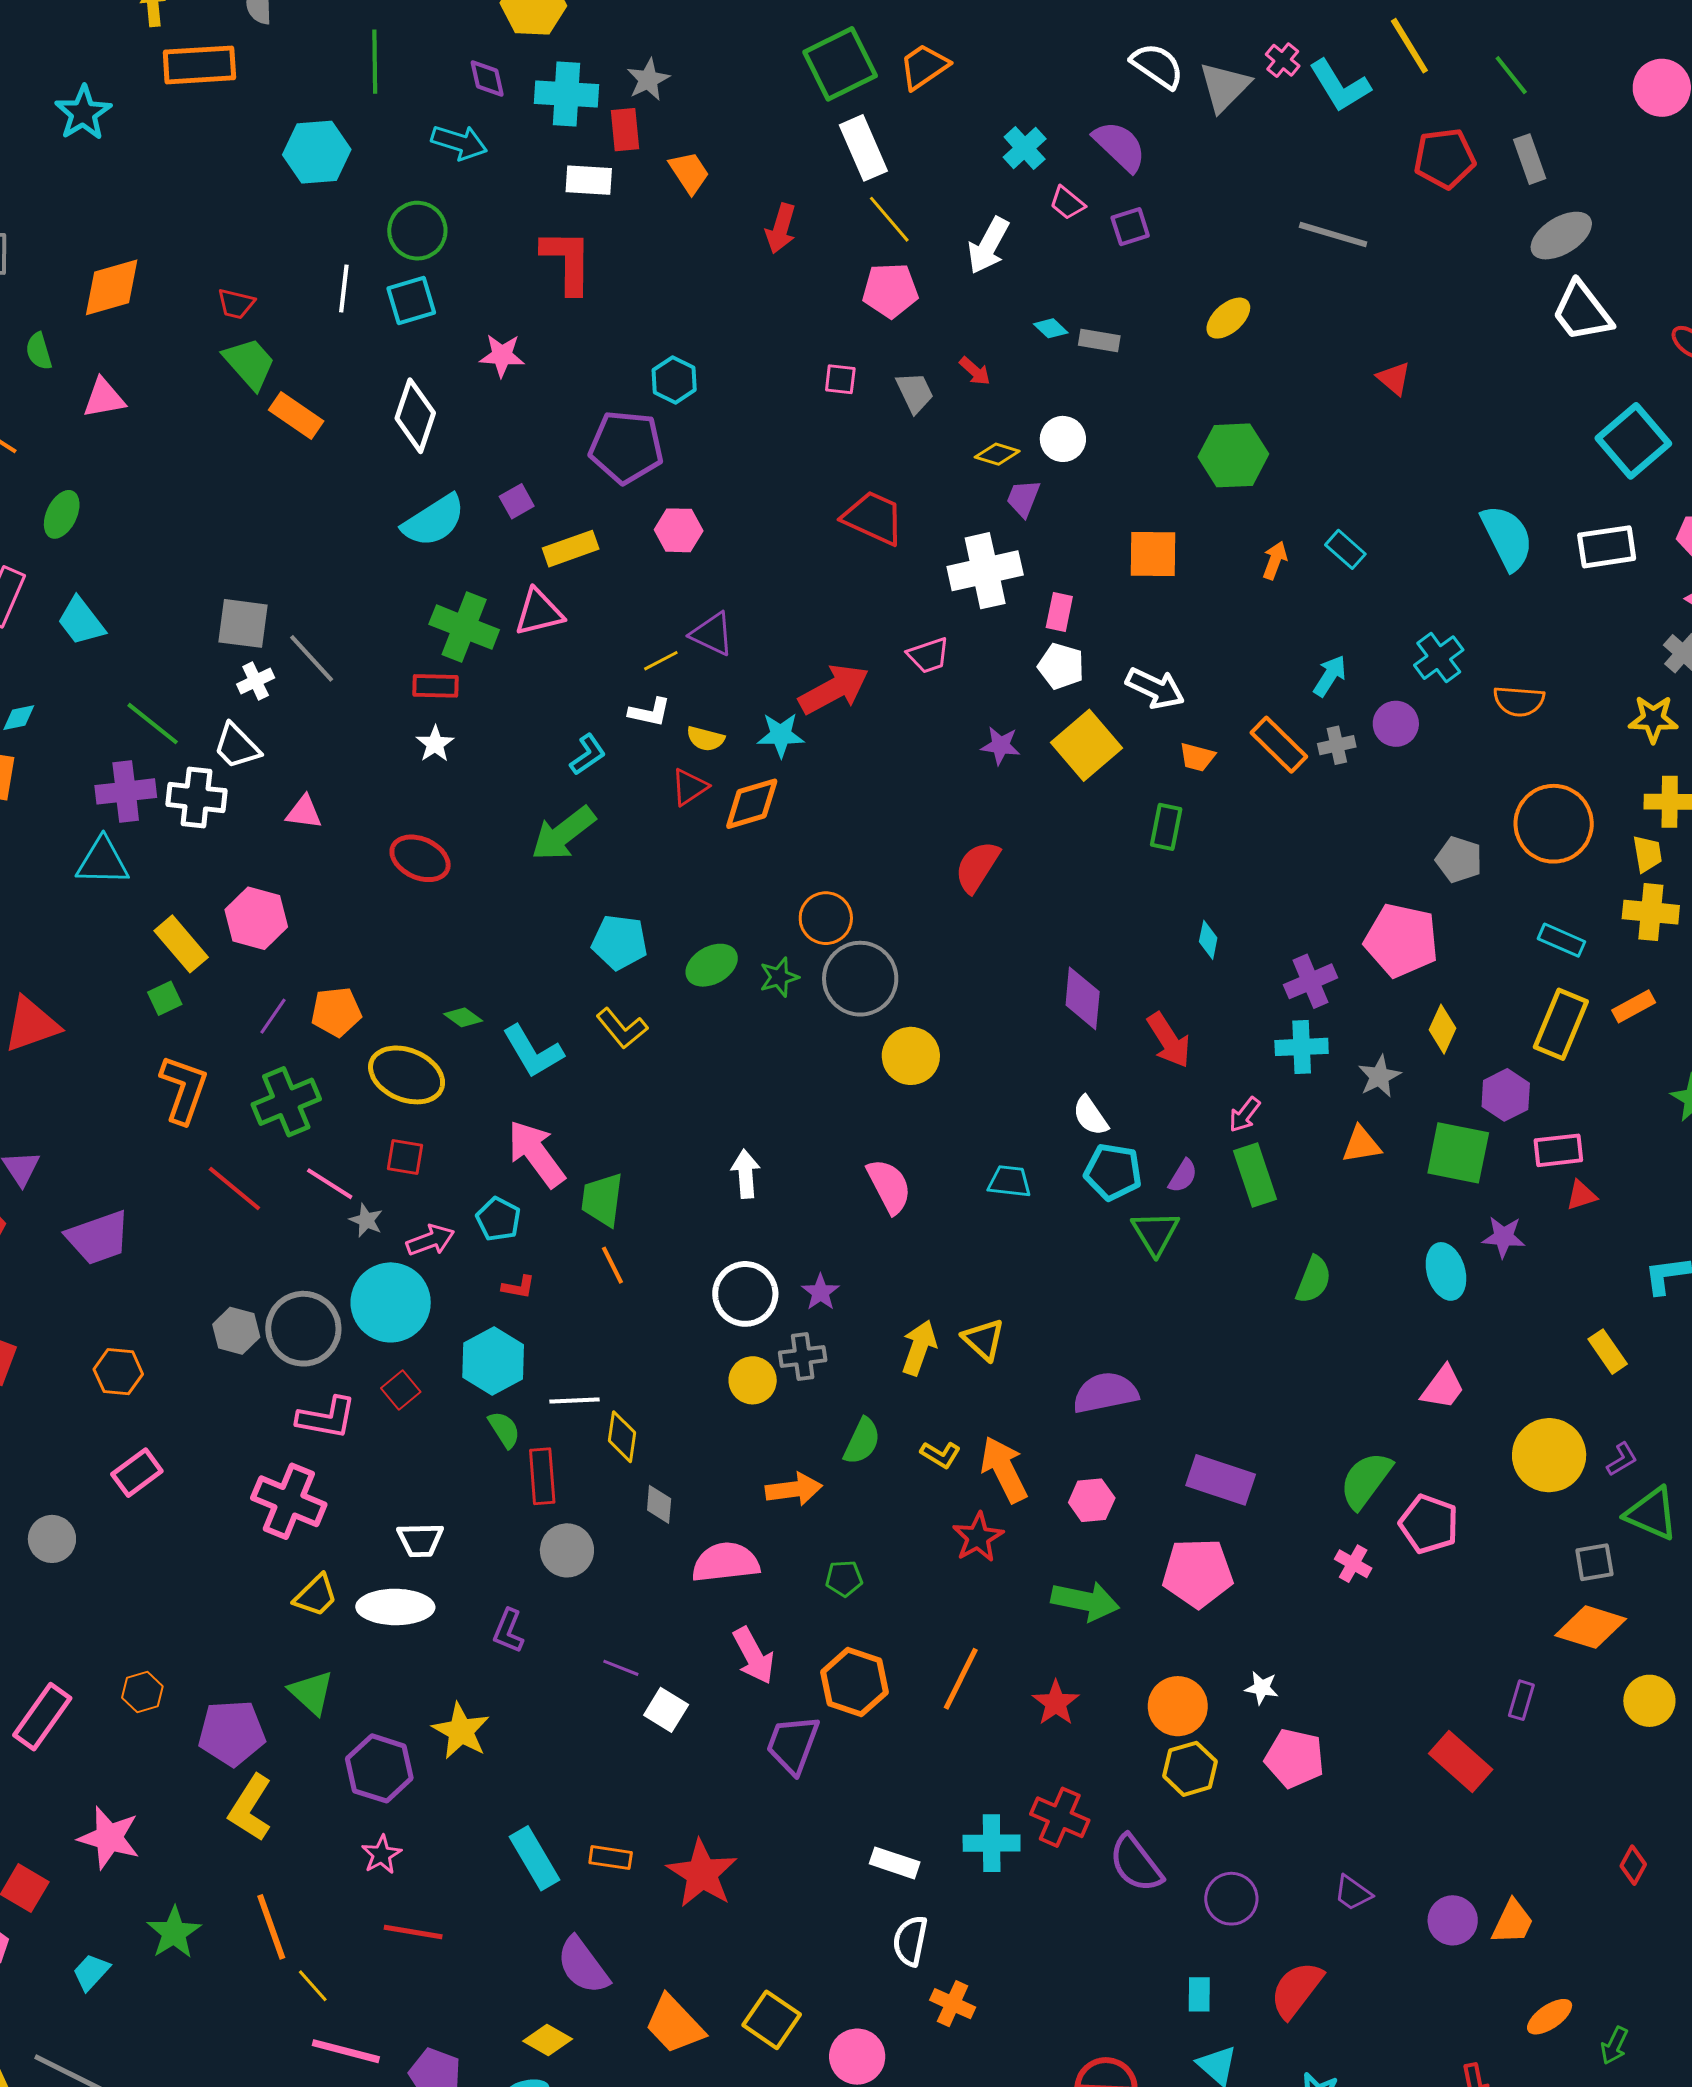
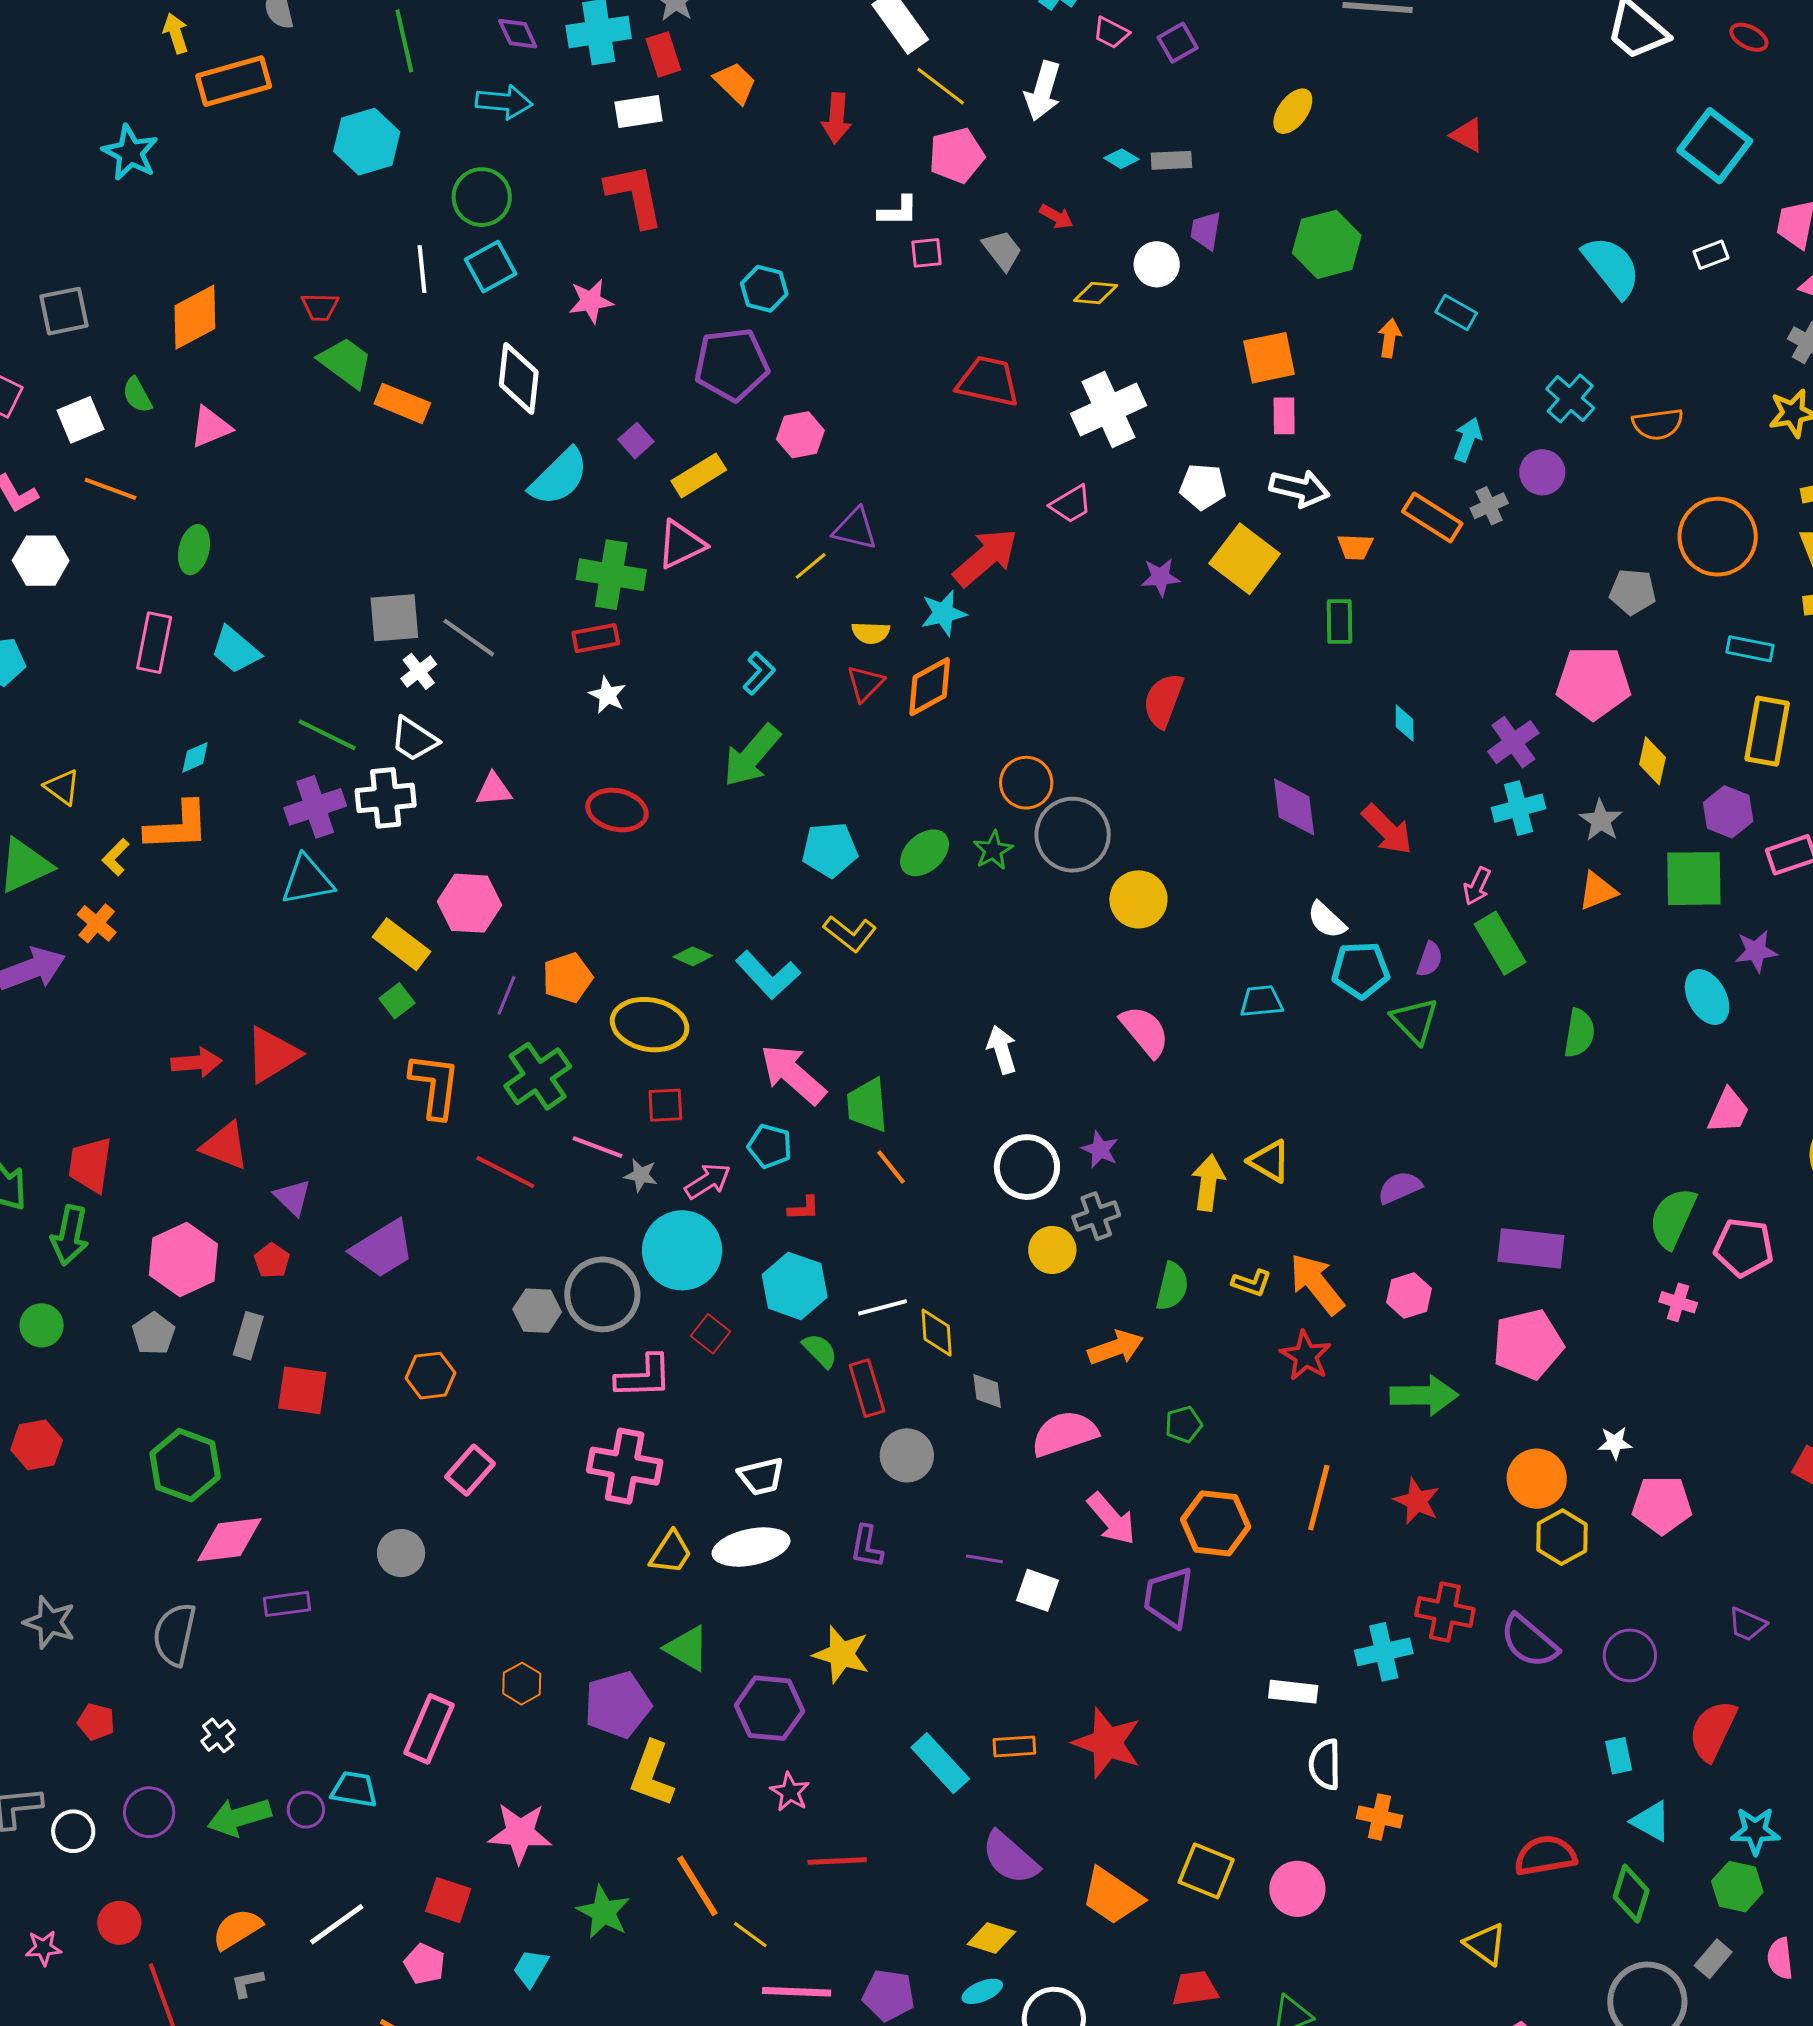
purple trapezoid: (1023, 498) -> (1206, 231), moved
white rectangle: (1607, 547) -> (1711, 255), size x0.6
pink rectangle: (1059, 612) -> (1284, 416), moved
white L-shape: (650, 712) -> (898, 211), moved
purple semicircle: (1105, 1393) -> (1400, 1188), size x0.7

